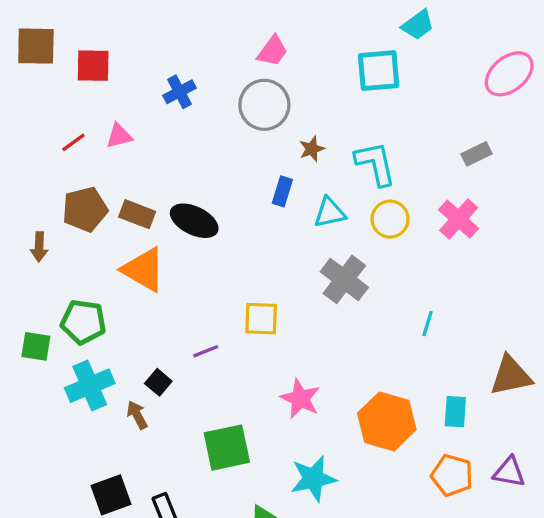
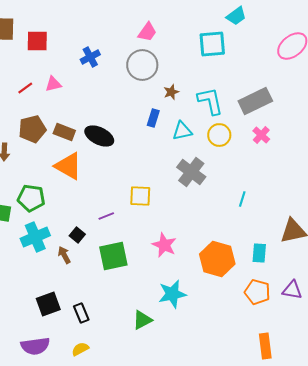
gray rectangle: (477, 154) -> (255, 101), moved, size x1.8
pink cross: (459, 219) -> (261, 135), size x0.7
green square: (227, 448) -> (113, 256), moved

